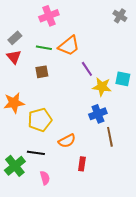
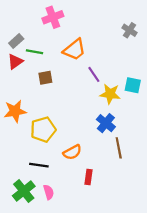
gray cross: (120, 16) -> (130, 30), moved
green line: (44, 48) -> (35, 52), moved
red triangle: (14, 57) -> (15, 62), turned 35
blue cross: (98, 114) -> (106, 123), turned -30
green cross: (15, 166) -> (24, 191), moved

